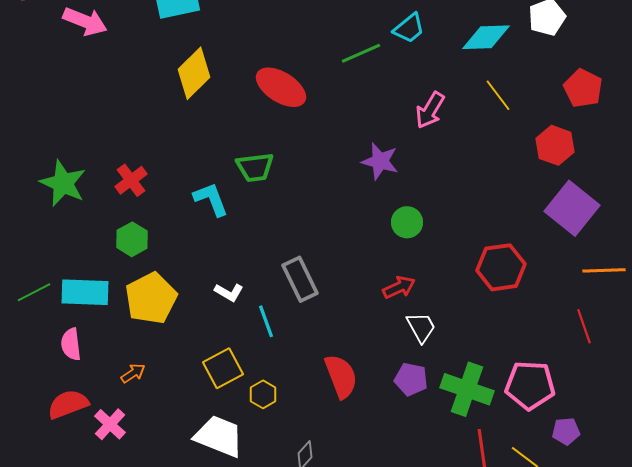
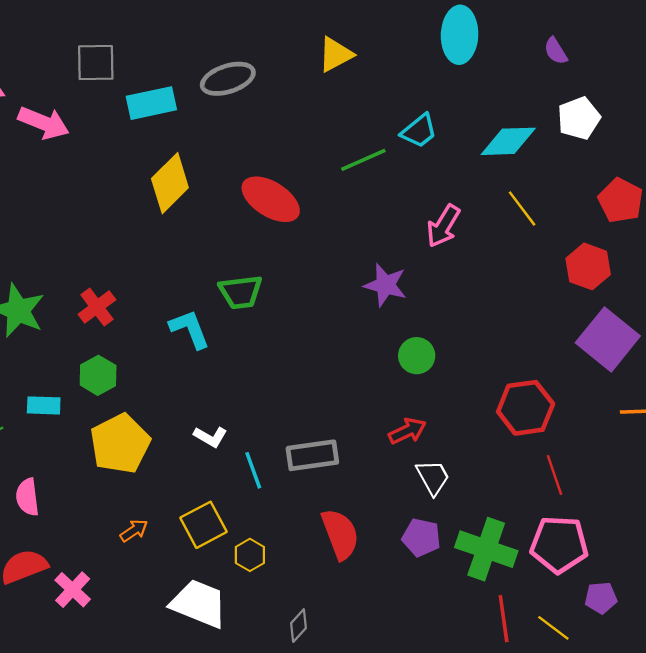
gray rectangle: (300, 279) -> (312, 455), moved, turned -72
cyan rectangle: (85, 292) -> (44, 405), moved, size x0.6
red line: (584, 326) -> (555, 475), moved
orange arrow: (133, 373) -> (134, 531), moved

